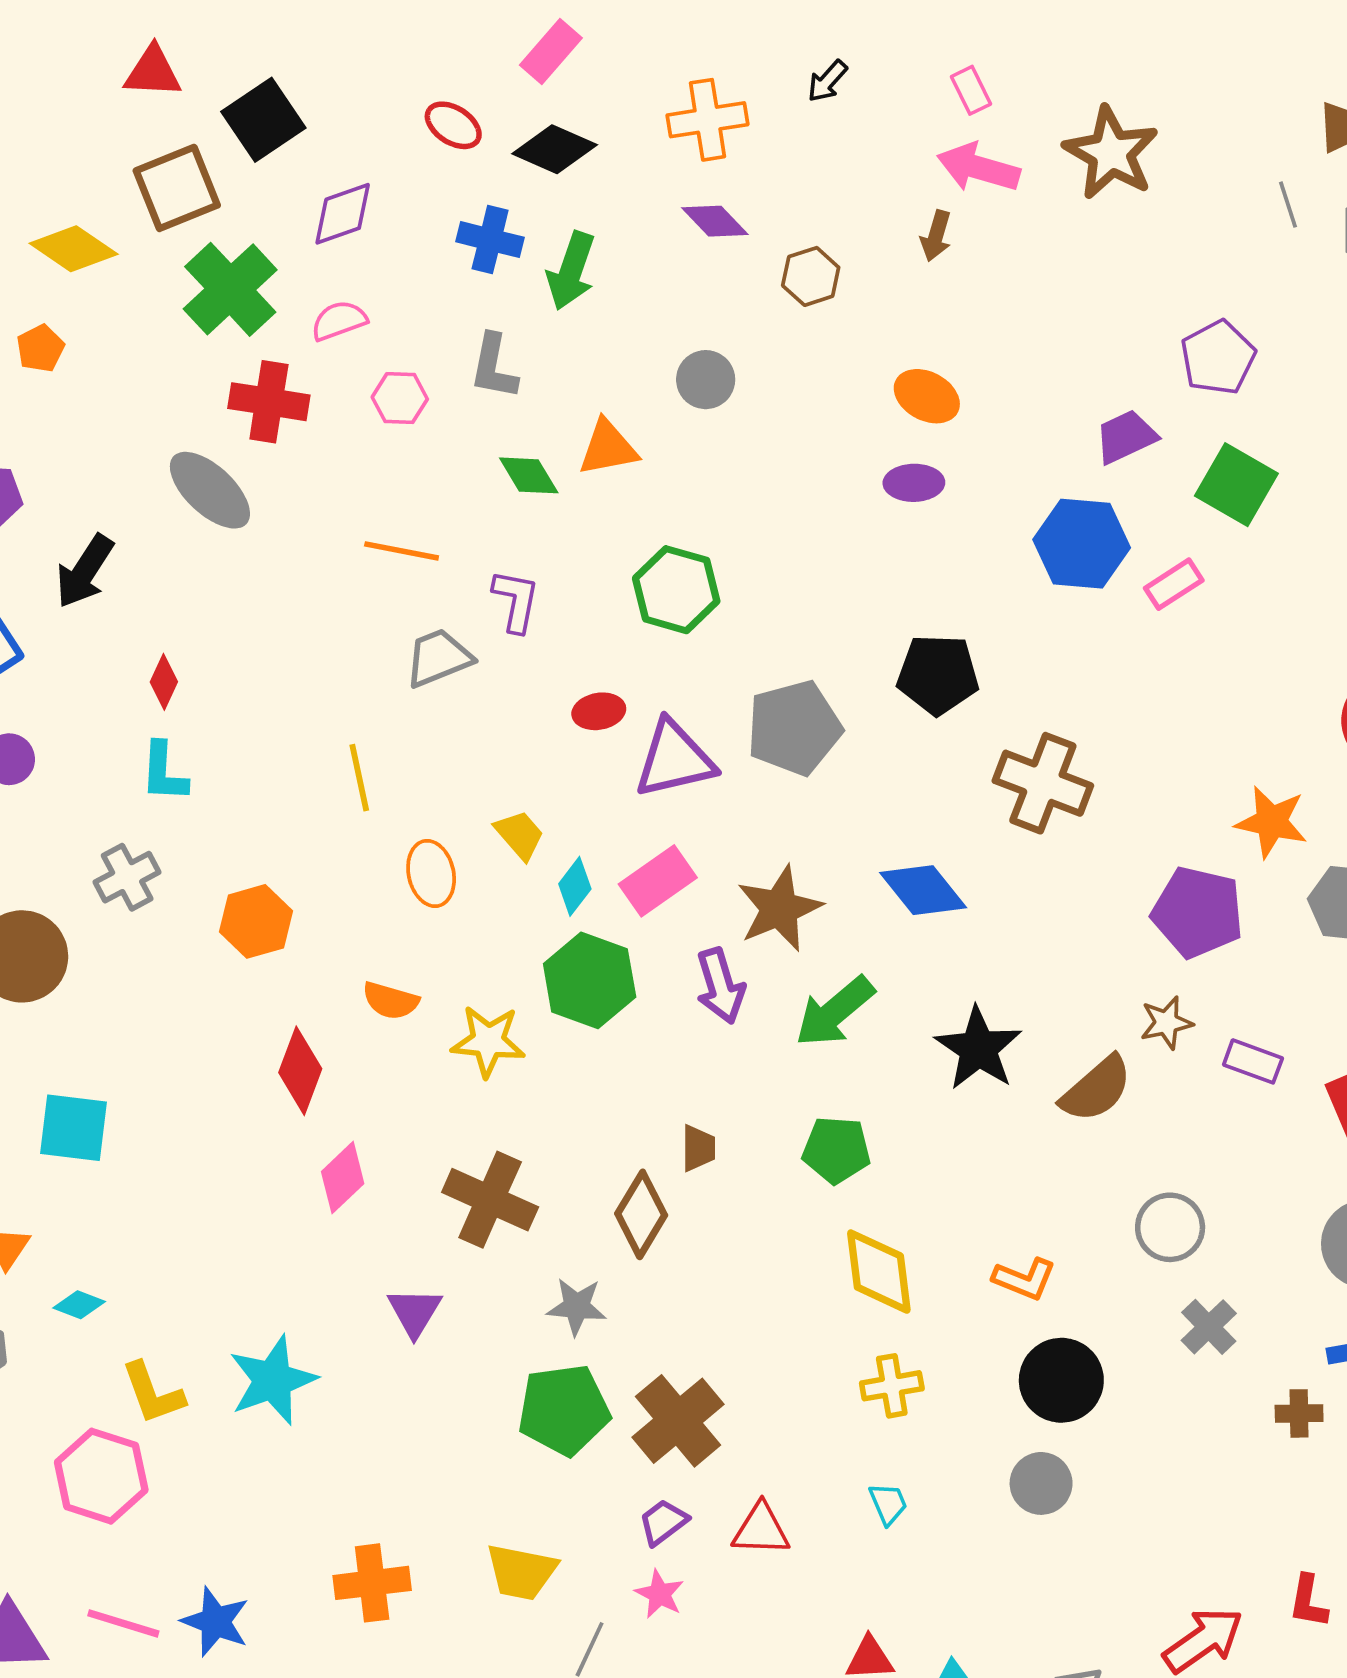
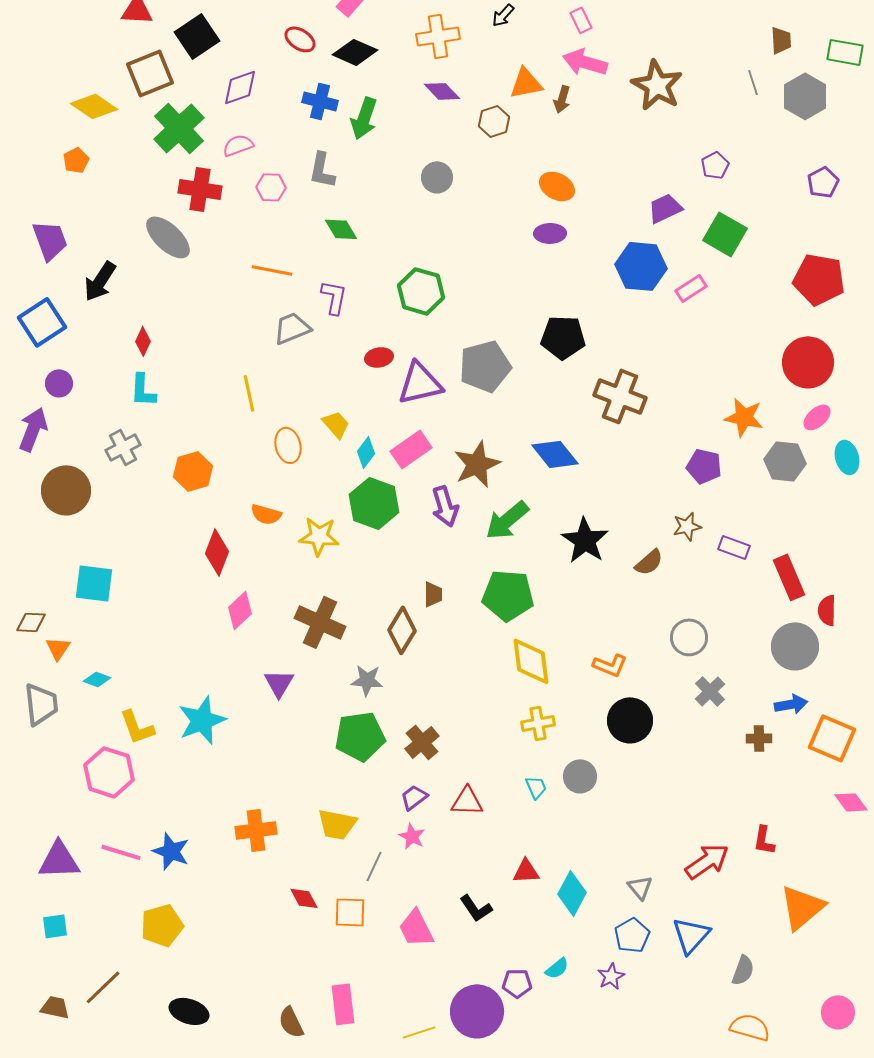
brown star: (1111, 153) -> (657, 85), moved
purple pentagon: (1218, 357) -> (715, 165), size x0.7
orange triangle: (608, 448) -> (526, 83), moved
purple pentagon: (1198, 912) -> (704, 466), size x0.7
brown semicircle: (1096, 1089) -> (649, 562), size x0.7
green pentagon: (836, 1150) -> (508, 595), size x1.4
brown cross: (678, 1421) -> (422, 742), size x0.7
gray circle: (1041, 1483) -> (580, 776), moved

